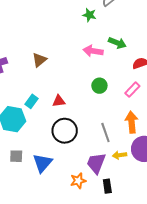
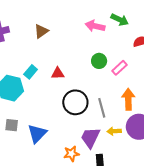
pink rectangle: (132, 90) -> (119, 68), moved
black circle: (65, 131) -> (75, 102), moved

